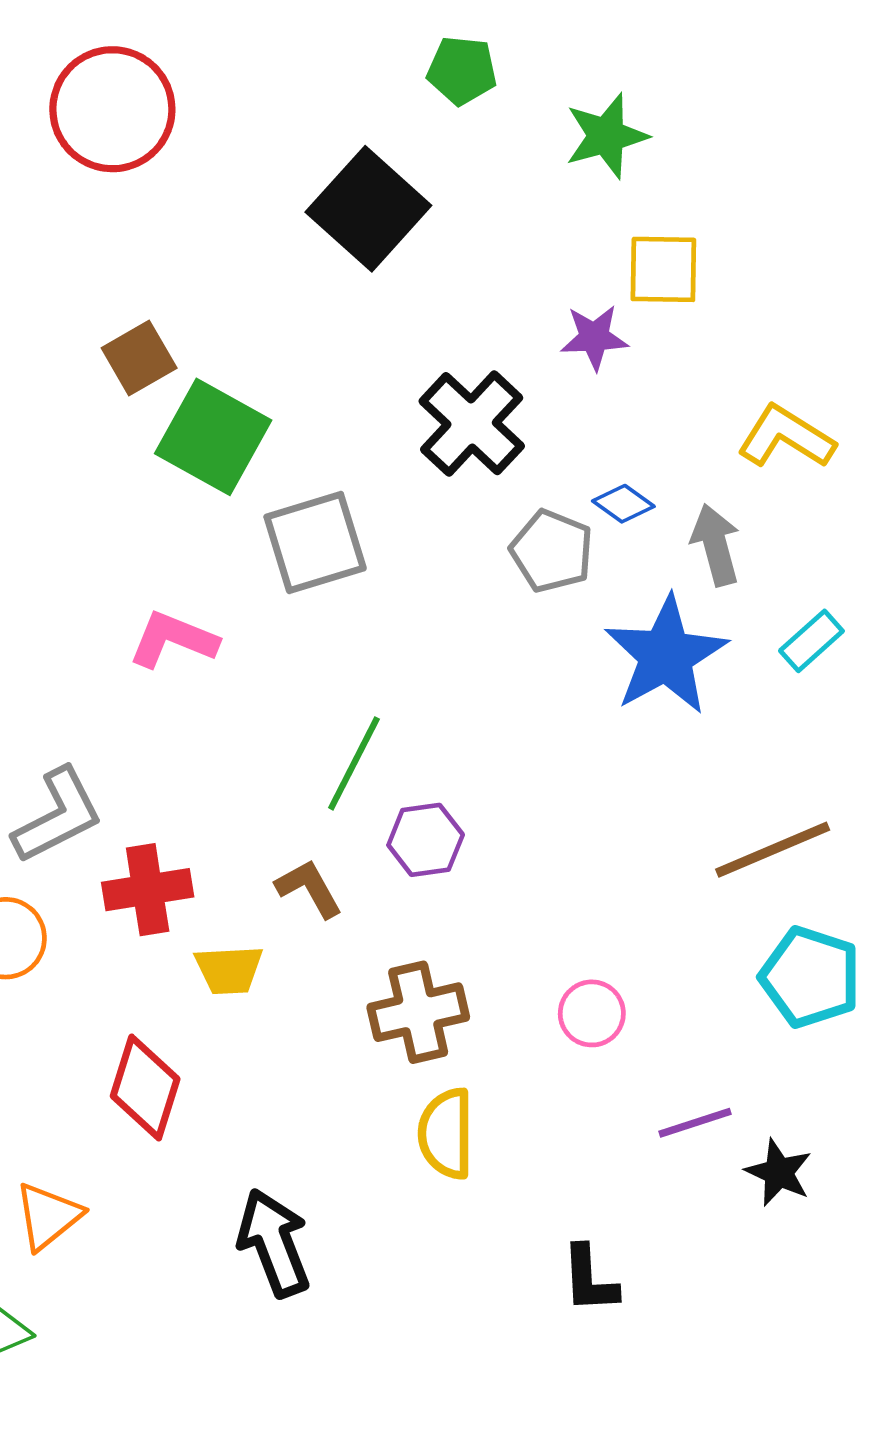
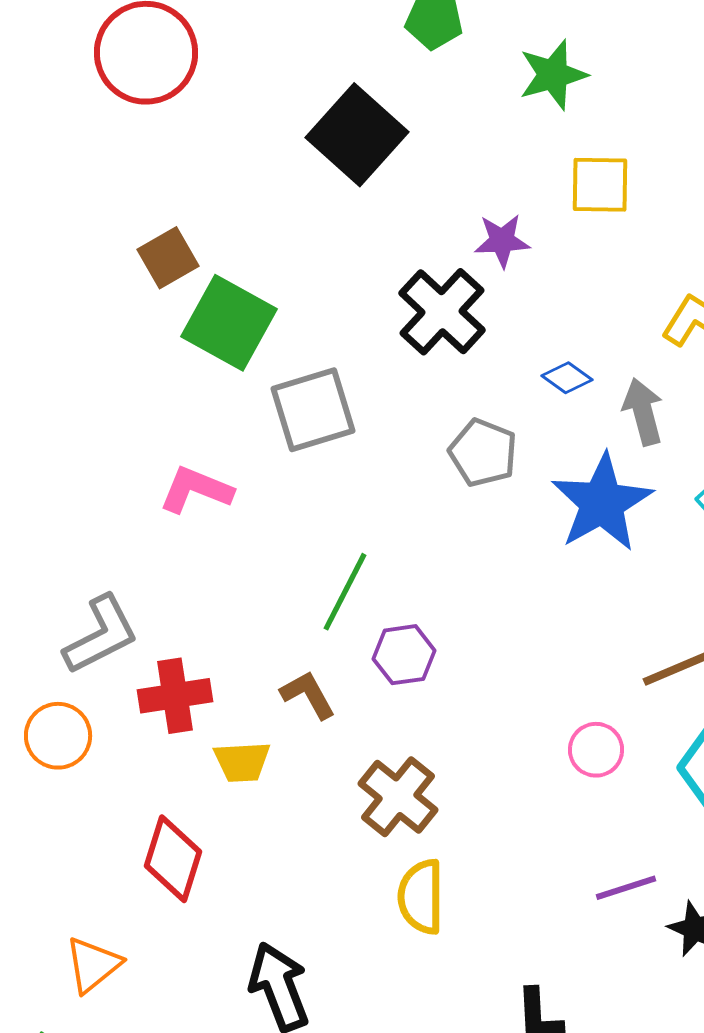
purple star: (594, 337) -> (502, 241), moved
gray pentagon: (552, 551) -> (483, 453), moved
brown cross: (418, 1012) -> (398, 797), turned -38
pink circle: (592, 1013) -> (596, 750), moved

